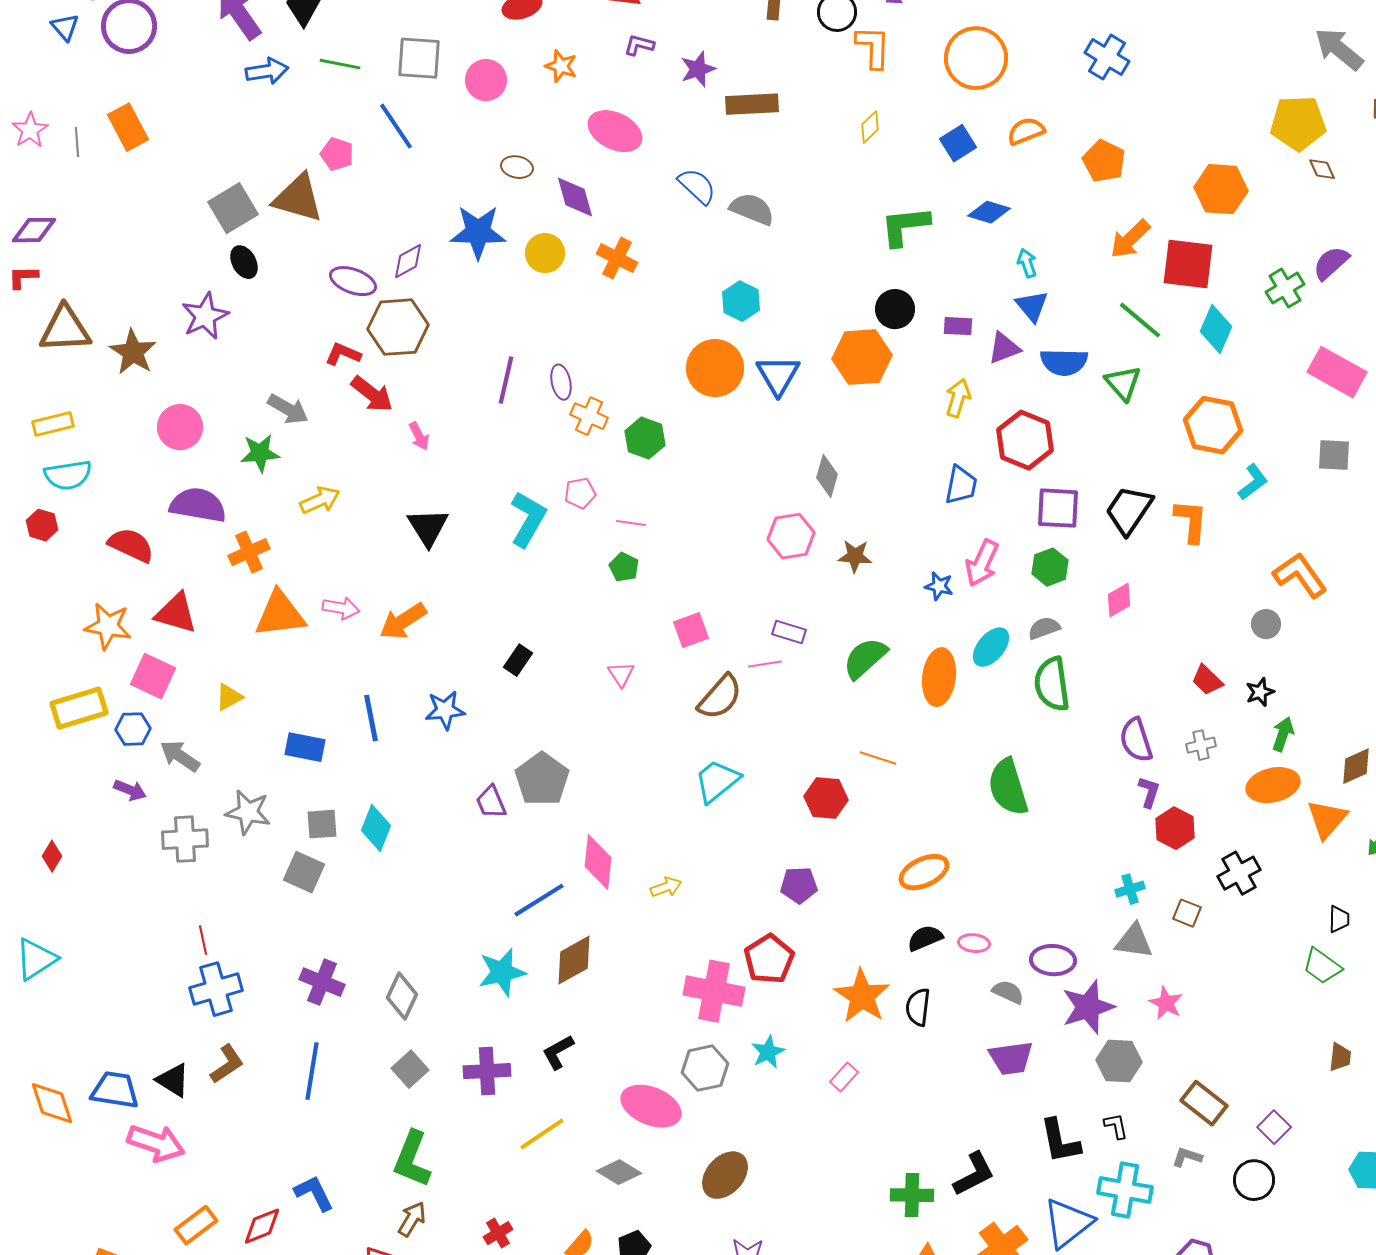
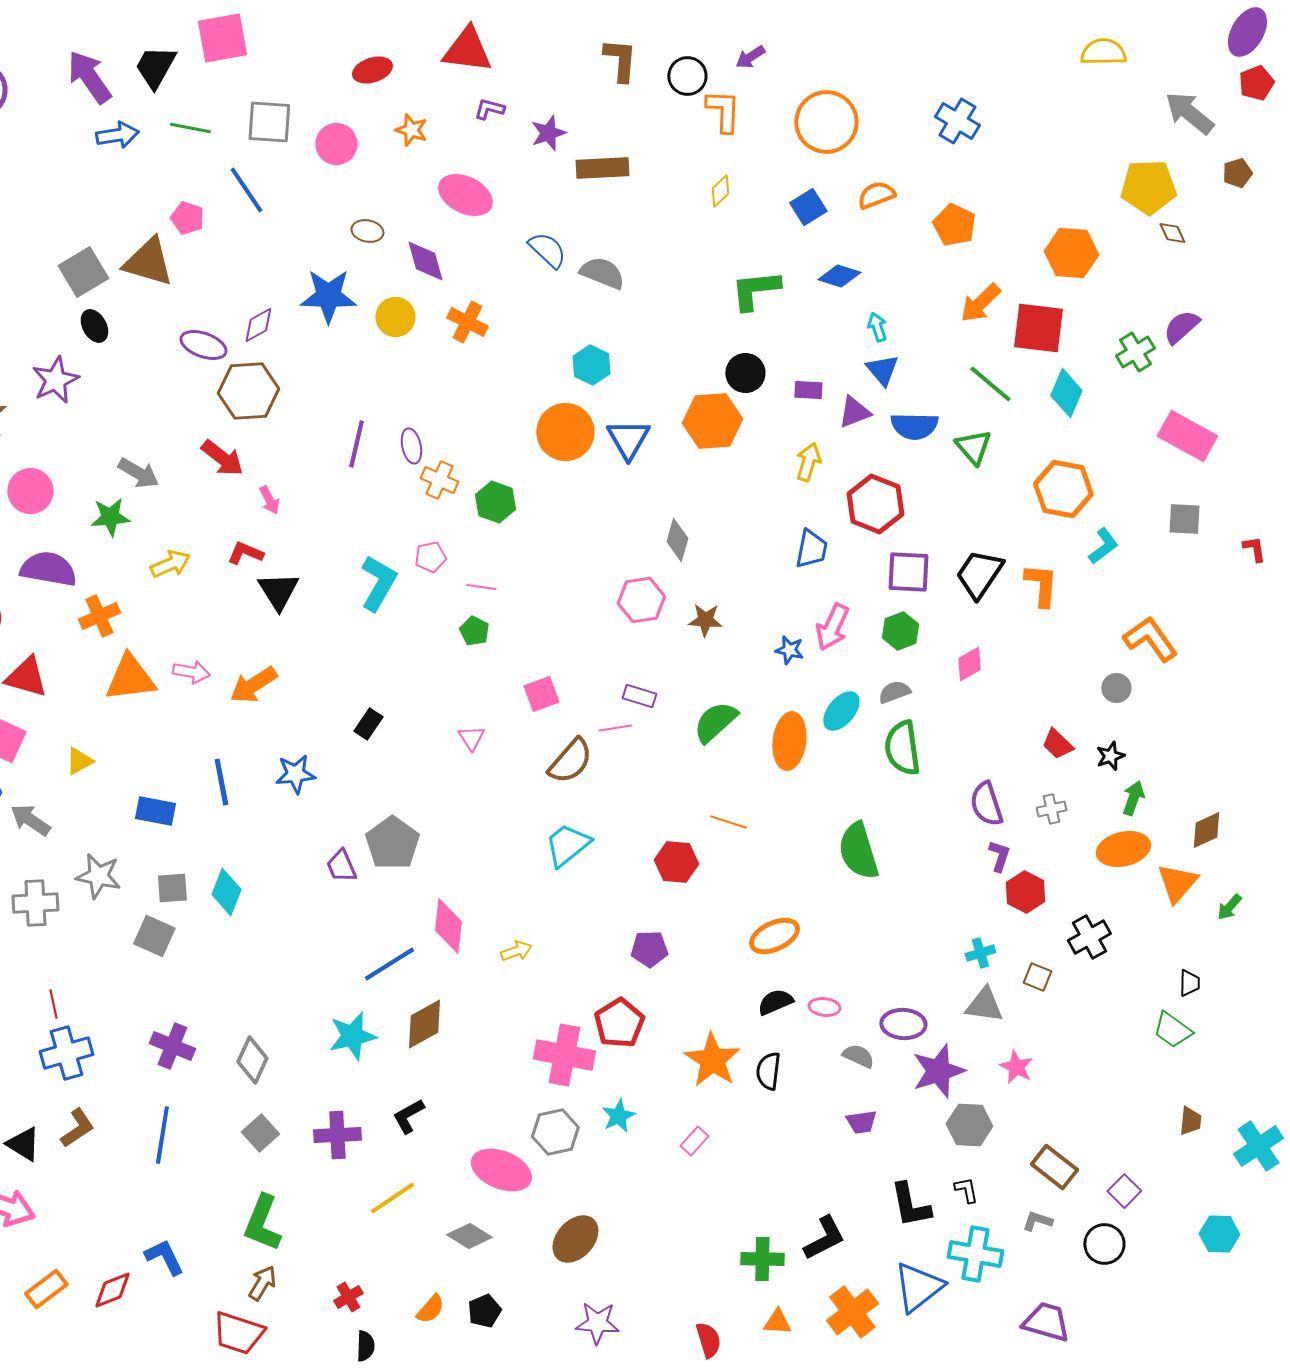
red L-shape: (343, 354) -> (245, 553), moved
purple trapezoid: (1011, 1058) -> (861, 1122), size x0.7

